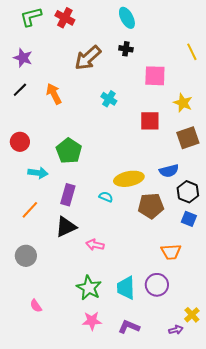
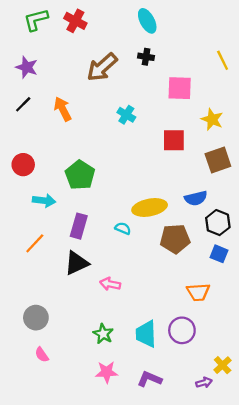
gray circle: (26, 256) -> (36, 318), moved
green star: (89, 288) -> (103, 334), size x0.7

